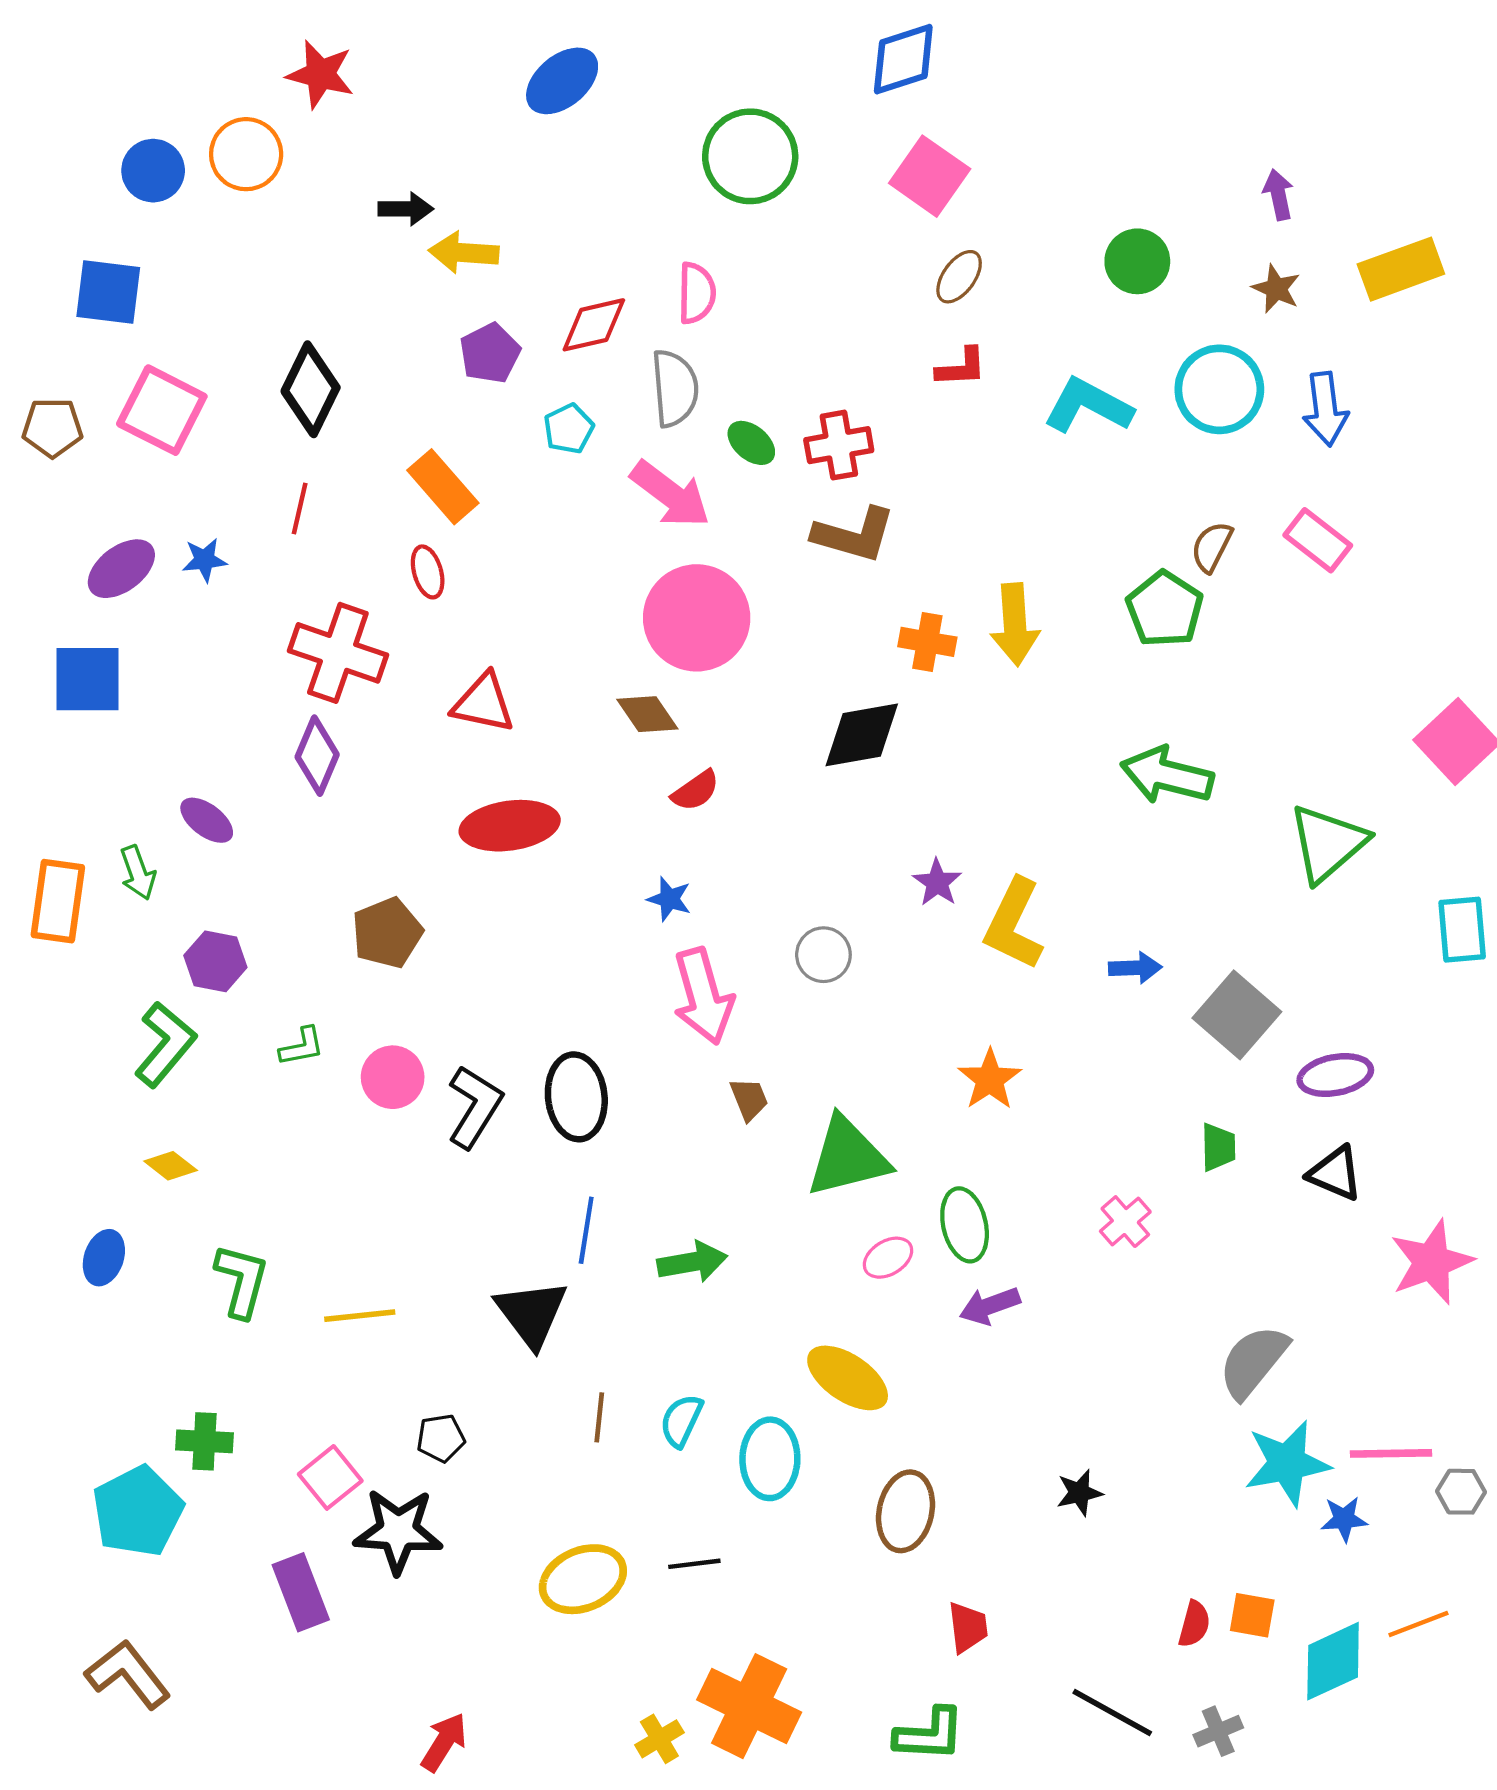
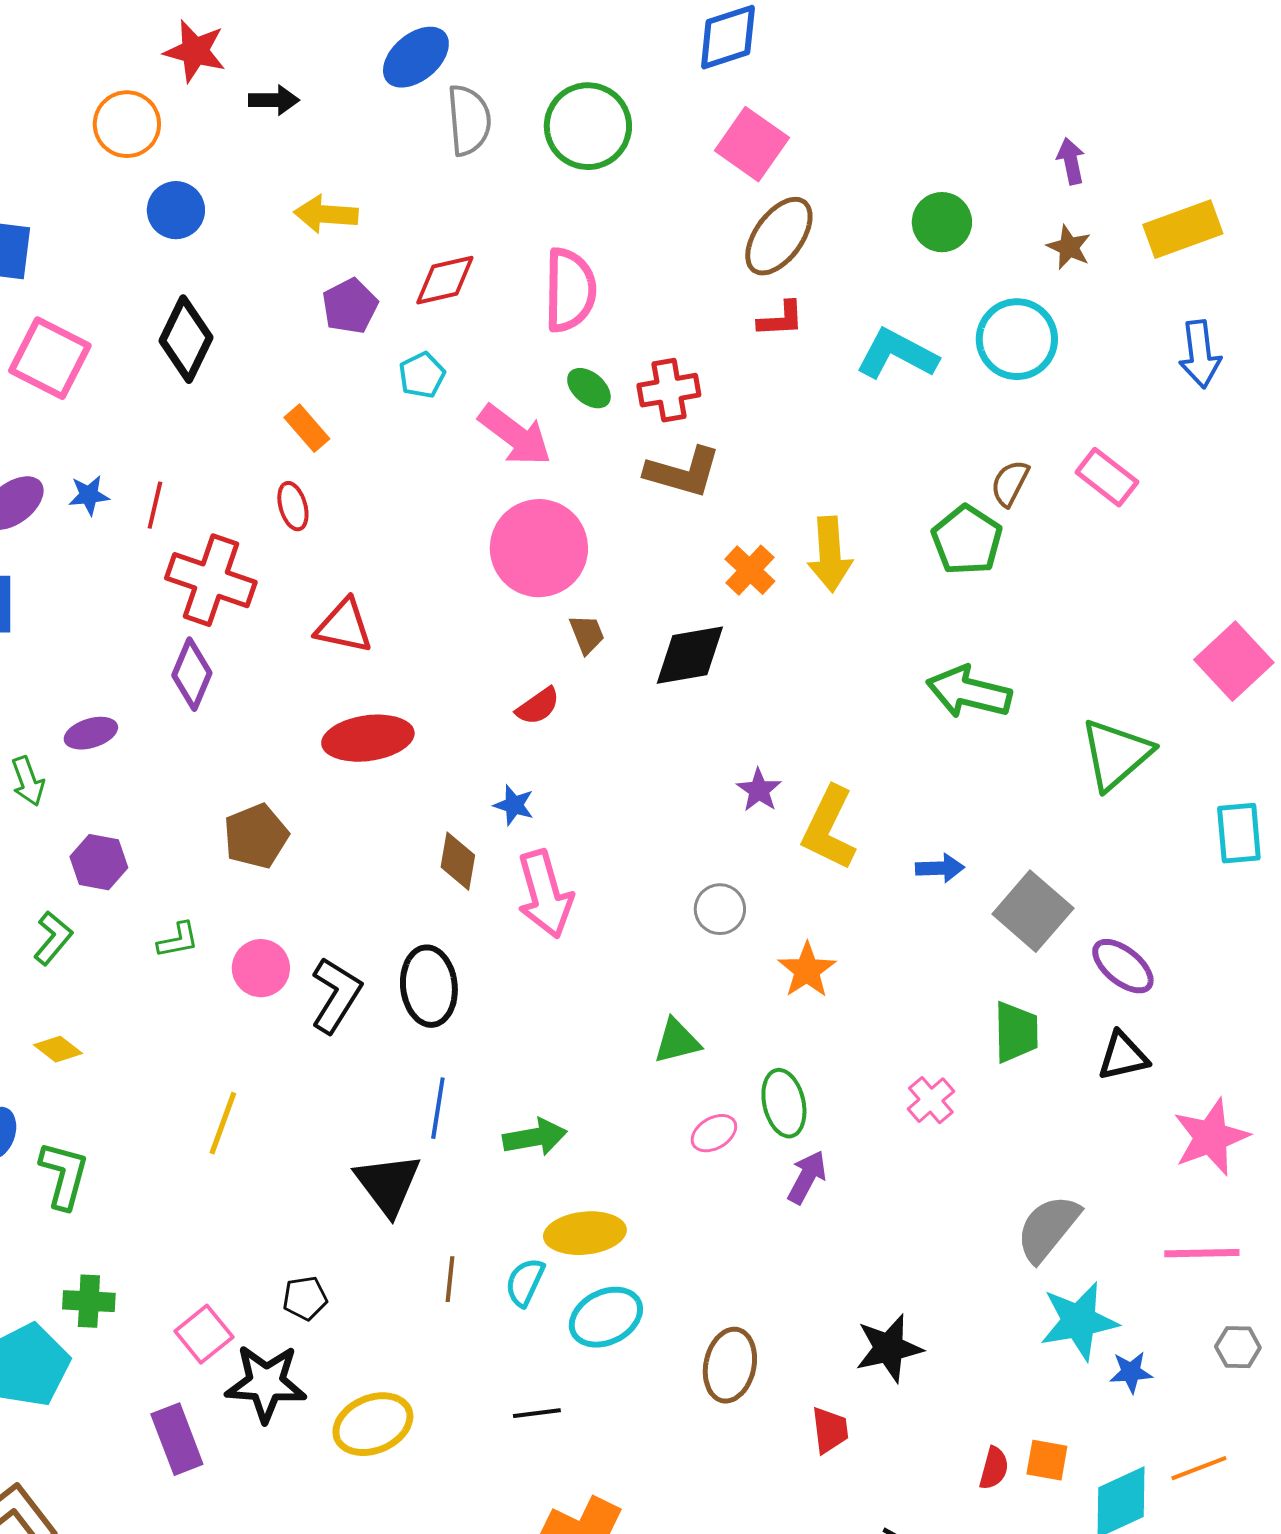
blue circle: (153, 171) -> (176, 210), moved
black arrow: (406, 209) -> (274, 100), moved
brown ellipse: (959, 277) -> (779, 236), size x1.6
pink semicircle: (697, 293) -> (570, 290), moved, size x1.5
gray semicircle: (675, 388) -> (469, 120), moved
blue arrow: (1325, 409) -> (1200, 354), moved
orange rectangle: (443, 487) -> (307, 428), size x0.7
red line: (300, 509) -> (155, 505), moved
orange cross: (927, 642) -> (750, 570), turned 33
brown diamond: (647, 714) -> (458, 861), moved, turned 44
purple ellipse: (207, 820) -> (91, 733), turned -54
gray circle: (823, 955) -> (720, 909), moved
green L-shape: (165, 1044) -> (53, 938), size x0.7
purple ellipse: (1335, 1075) -> (1123, 966), turned 50
brown trapezoid: (749, 1099) -> (587, 634), moved
green trapezoid: (1218, 1147) -> (1016, 1032), size x1.4
green triangle: (848, 1157) -> (677, 1041), size x0.6
black triangle: (1335, 1173) -> (1123, 1056), turned -36
green L-shape: (242, 1281) -> (64, 1175), moved
purple arrow: (990, 1306) -> (807, 1177), turned 138
yellow line: (360, 1316) -> (223, 1123), moved, turned -64
yellow ellipse: (848, 1378) -> (585, 1233), moved, turned -40
pink line: (1391, 1453) -> (1202, 1253), moved
cyan ellipse: (770, 1459) -> (606, 1317), turned 62
black star: (1079, 1493) -> (889, 1348), size x1.6
yellow ellipse: (583, 1579) -> (373, 1424), moved
red trapezoid: (968, 1627) -> (830, 1430), moved

